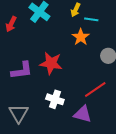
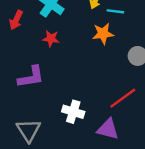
orange star: (81, 37) -> (103, 34), turned 30
red star: (51, 63) -> (51, 39), moved, size x0.6

